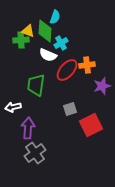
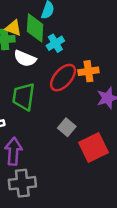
white semicircle: (48, 55) -> (25, 58), moved
gray square: (70, 109) -> (67, 127), turned -32
gray cross: (35, 153) -> (22, 183), turned 30

